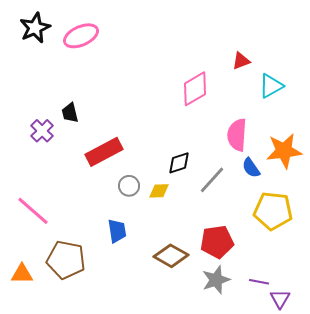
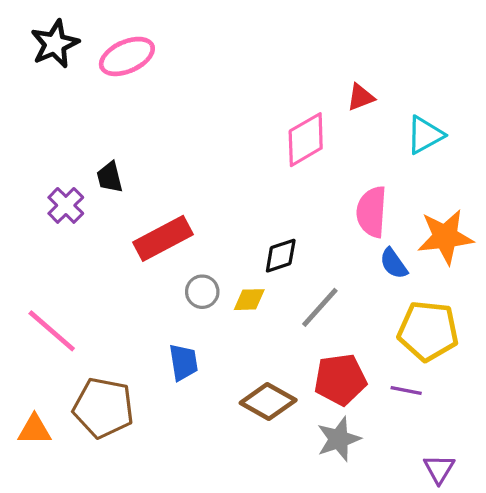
red triangle: (241, 61) -> (361, 97), moved
gray line: (212, 180) -> (320, 307), moved
purple line: (259, 282) -> (406, 391), moved

